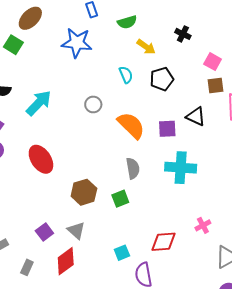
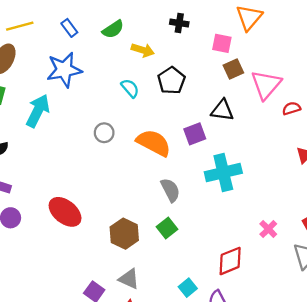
cyan arrow: (39, 103) -> (38, 111), moved

